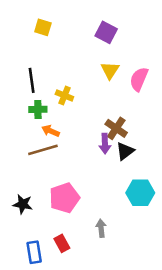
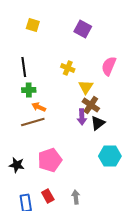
yellow triangle: (110, 70) -> (86, 87), moved
yellow cross: (64, 96) -> (68, 68), moved
gray arrow: (101, 228) -> (76, 197), moved

